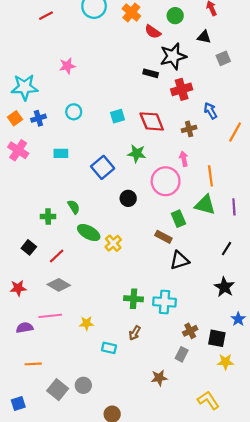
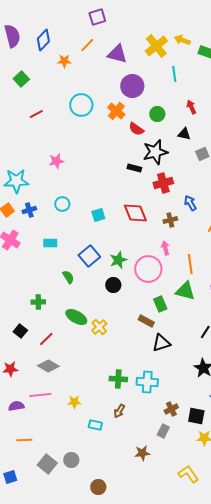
cyan square: (118, 116) -> (98, 215), moved
green star: (137, 153) -> (118, 260), moved, turned -30
green semicircle: (74, 207) -> (68, 277), moved

